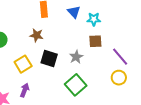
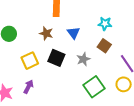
blue triangle: (74, 12) -> (74, 33), moved
brown square: (95, 41) -> (104, 46), turned 32
green square: (76, 85) -> (94, 87), moved

